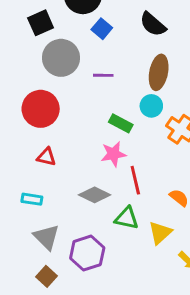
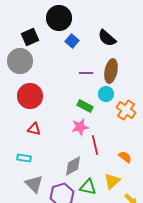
gray circle: (61, 58) -> (20, 61), moved
purple line: (103, 75) -> (86, 73), moved
gray diamond: (95, 195) -> (73, 166), moved, turned -55
green triangle: (127, 218) -> (88, 187), moved

